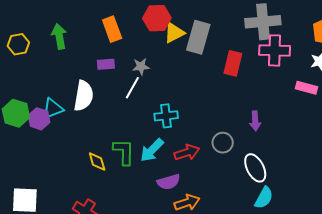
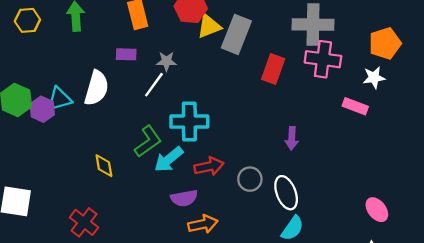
cyan cross: (166, 116) -> (189, 122), size x1.4
gray circle: (223, 143) -> (250, 179), moved
green L-shape: (124, 152) -> (148, 141), moved, turned 48

